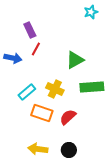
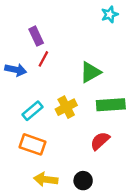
yellow cross: (55, 89) -> (66, 107), turned 36
orange rectangle: (42, 113) -> (33, 144), moved
red semicircle: (68, 117) -> (100, 141), moved

